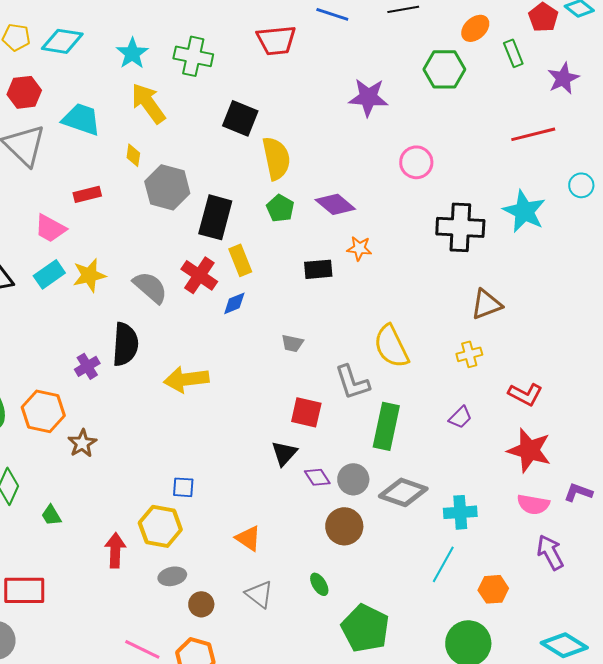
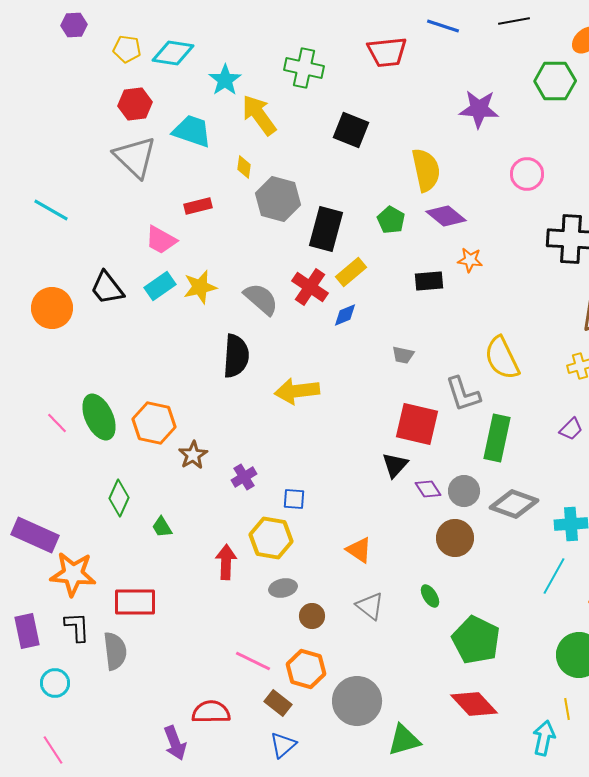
cyan star: (132, 53) -> (225, 80), moved
yellow semicircle: (276, 158) -> (426, 170), moved
yellow rectangle: (240, 260) -> (351, 272), turned 72
purple cross: (87, 366) -> (244, 477), moved
red square: (306, 412) -> (417, 424), size x1.4

